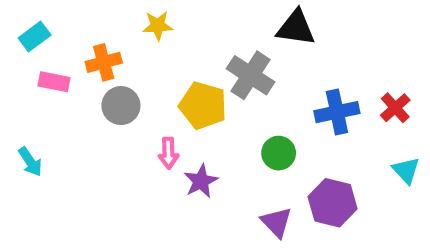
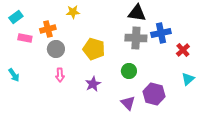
gray cross: (251, 75) -> (136, 38), moved, turned -30
blue cross: (337, 112) -> (161, 33), moved
pink arrow: (168, 153) -> (60, 75), moved
cyan triangle: (406, 170) -> (188, 79), turned 32

